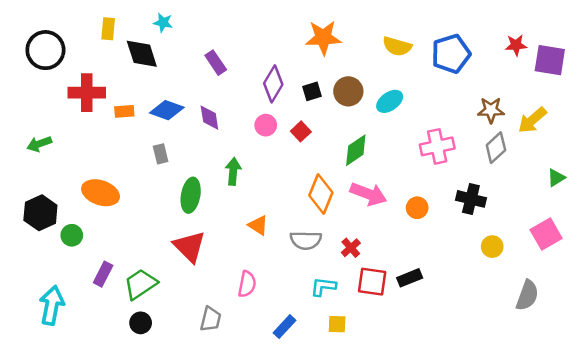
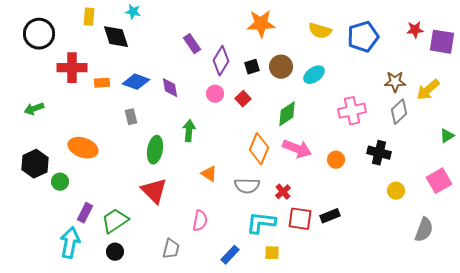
purple rectangle: (216, 63) -> (192, 44), moved
cyan L-shape: (323, 287) -> (261, 223), size x1.4
cyan arrow: (52, 305) -> (70, 243), moved

